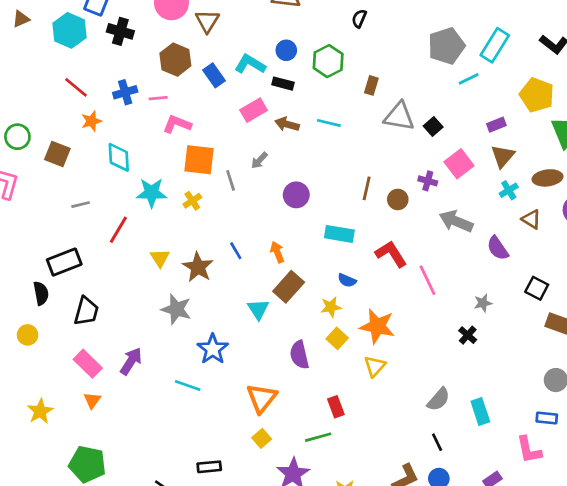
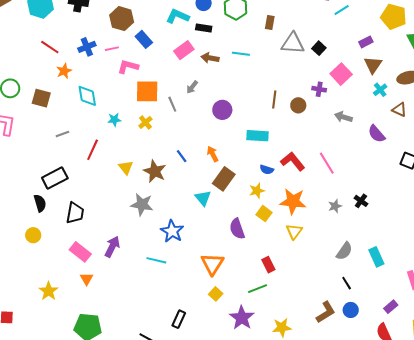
blue rectangle: (214, 75) -> (144, 39), moved
cyan star: (152, 193) -> (114, 120), size x0.6
gray arrow: (456, 221) -> (343, 117), size x0.7
red L-shape: (391, 254) -> (293, 161), moved
gray star: (483, 303) -> (335, 206), moved
black rectangle: (209, 467) -> (179, 319), turned -54

